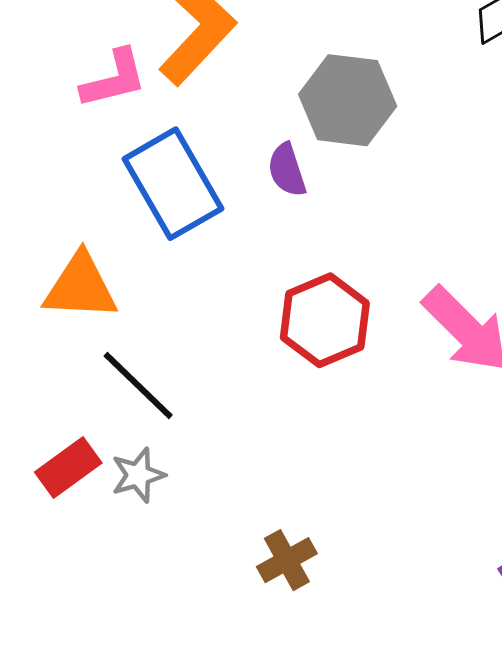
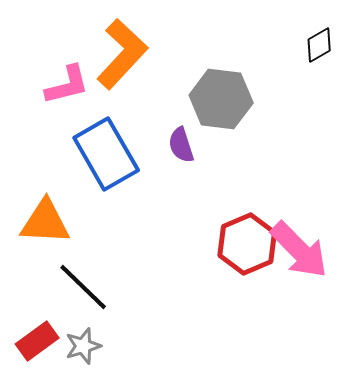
red hexagon: (325, 320) -> (247, 244), moved

